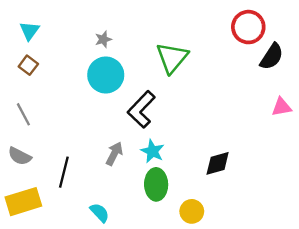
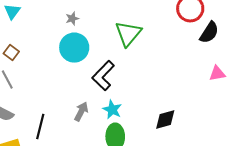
brown square: (28, 65) -> (11, 53), moved

